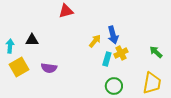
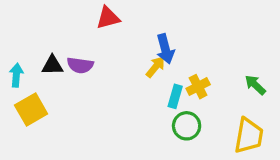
blue arrow: (113, 35) -> (165, 49), moved
purple semicircle: (49, 68) -> (80, 65), moved
green circle: (114, 86) -> (187, 126), moved

